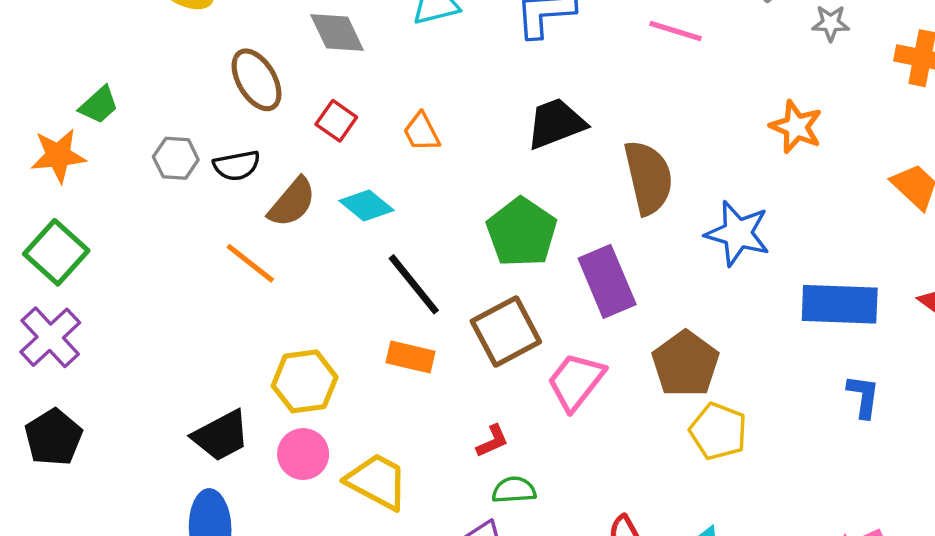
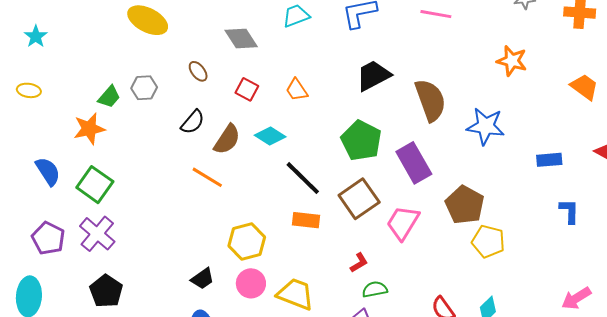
brown ellipse: (257, 80) -> (198, 71), size x0.6
gray hexagon: (176, 158) -> (144, 88), moved
black semicircle: (237, 165) -> (193, 122), turned -32
blue rectangle: (840, 304) -> (549, 160), size x0.6
black trapezoid: (221, 436) -> (202, 279), size x0.7

